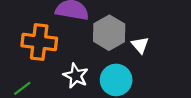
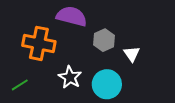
gray hexagon: (109, 33) -> (104, 40), size x0.7

